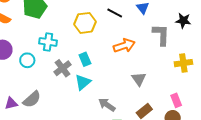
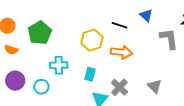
orange arrow: (124, 46) -> (121, 52), moved, turned 35
cyan rectangle: (85, 59) -> (90, 74), moved, turned 48
gray cross: (63, 68) -> (119, 87), moved

